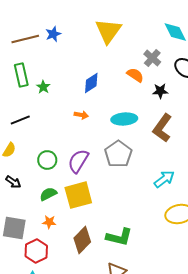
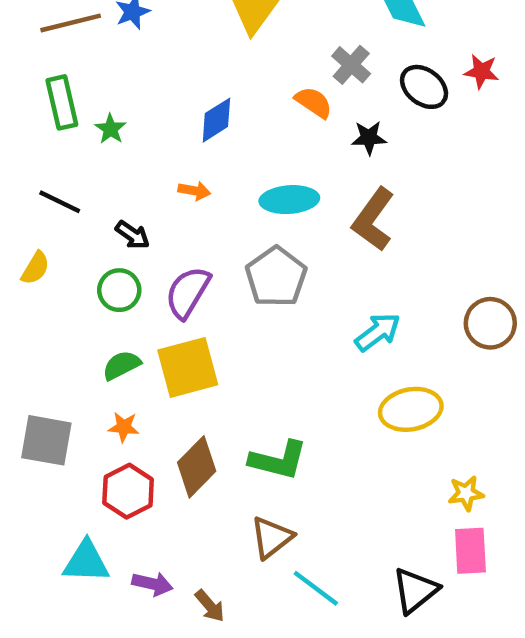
black line: (20, 120) -> (60, 202), turned 48
black arrow: (13, 182) -> (133, 235), moved
red hexagon: (36, 251) -> (128, 491), moved

